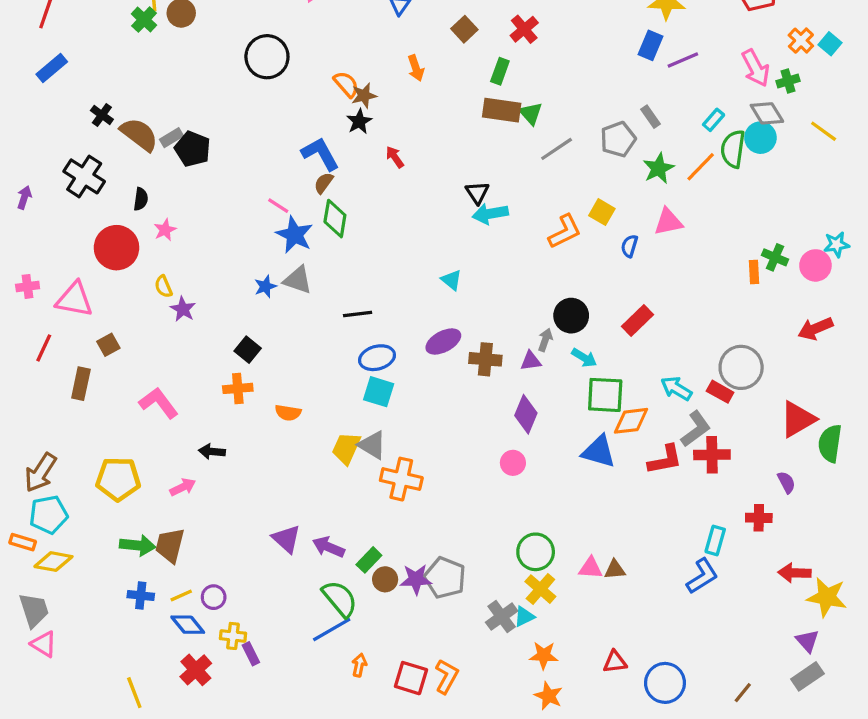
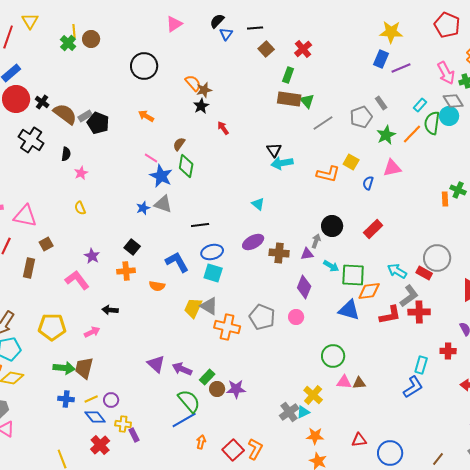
orange arrow: (416, 68) -> (146, 116), moved, turned 140
blue L-shape: (320, 154) -> (177, 262), moved
orange L-shape: (565, 231) -> (328, 174), turned 40
red circle: (116, 248) -> (16, 99), moved
purple star: (183, 309) -> (92, 256), moved
cyan arrow: (584, 358) -> (331, 266), moved
green circle: (536, 552) -> (333, 356), moved
gray pentagon: (445, 578) -> (262, 317), moved
red square: (411, 678) -> (233, 450), turned 30

